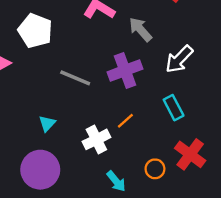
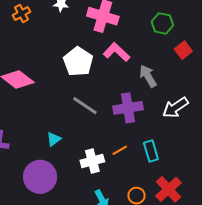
white pentagon: (35, 31) -> (78, 62), moved
cyan rectangle: (174, 108) -> (151, 151), moved

